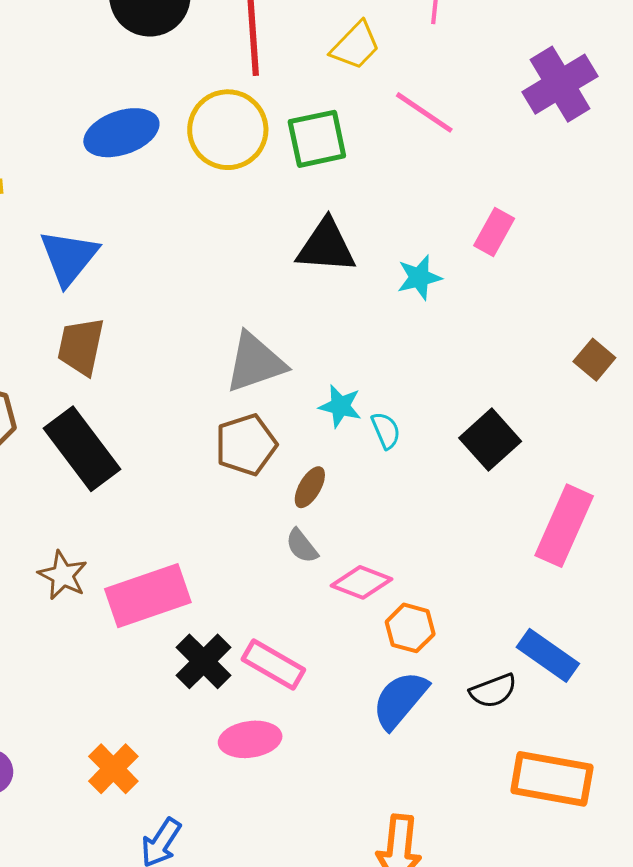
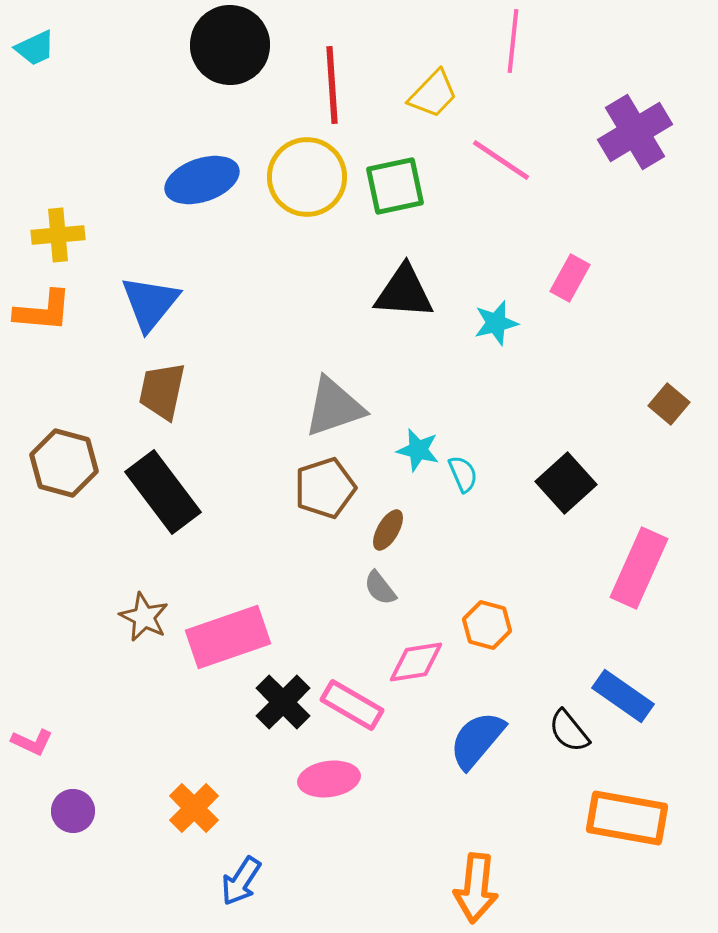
pink diamond: (361, 582) -> (416, 662), moved, turned -30
orange hexagon: (410, 628) -> (487, 625), moved
black semicircle: (493, 691) -> (569, 731), turned 72

